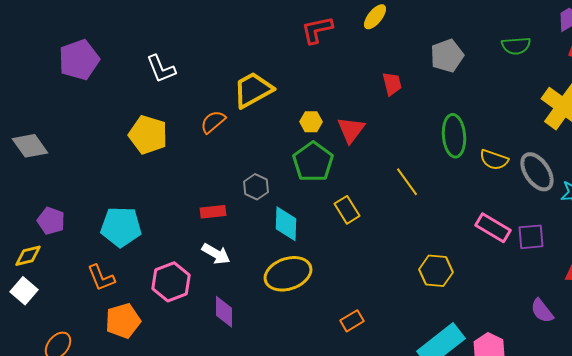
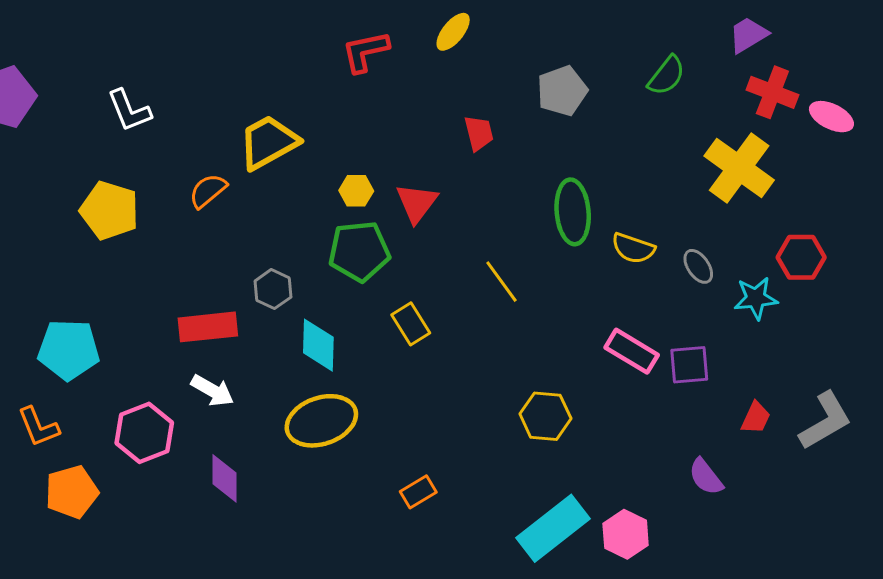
green semicircle: (516, 46) -> (666, 76), turned -48
green pentagon: (313, 162) -> (359, 251), turned 30
gray ellipse: (537, 172) -> (698, 266), size x0.6
red rectangle: (213, 212) -> (208, 327), size x1.5

